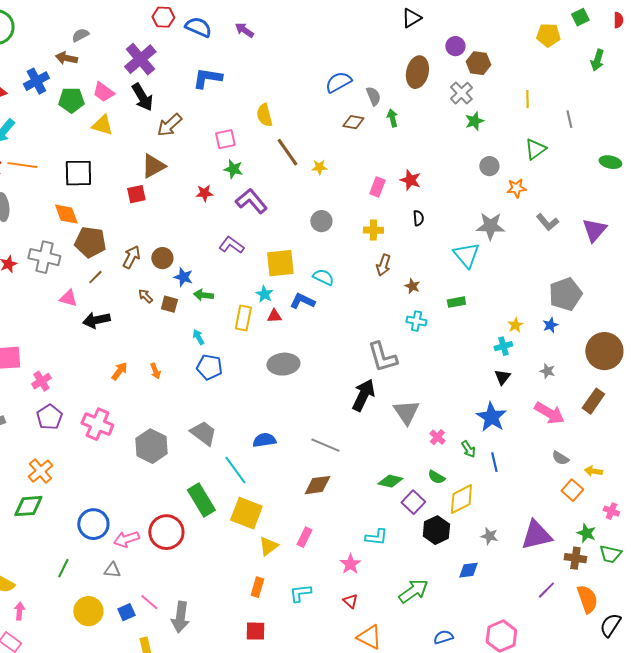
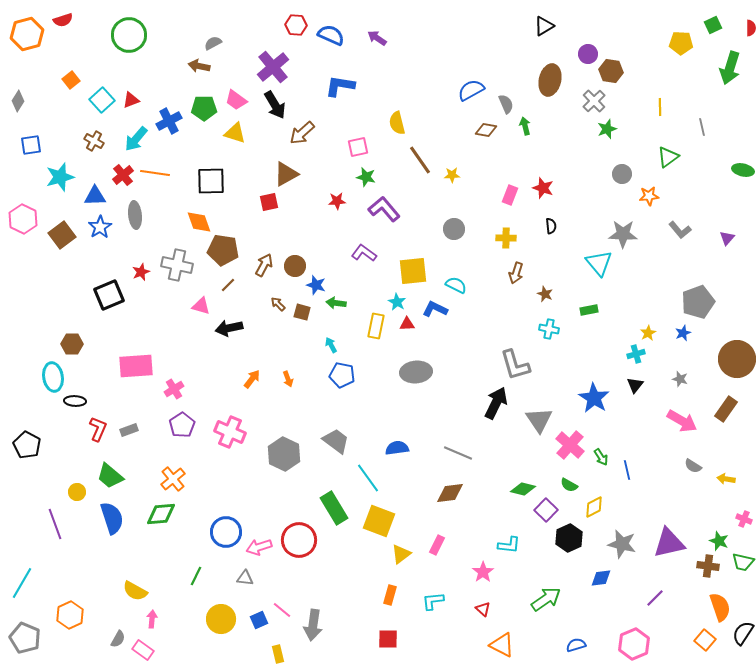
green arrow: (597, 60) -> (730, 68), size x1.5
blue cross: (36, 81) -> (169, 121), moved
purple triangle: (594, 230) -> (727, 238), size x0.6
blue star: (491, 417) -> (594, 398), moved
pink cross: (437, 437) -> (570, 445), size x1.8
orange square: (572, 490) -> (705, 640), moved
yellow diamond: (461, 499) -> (594, 507), size x0.7
gray star: (489, 536) -> (622, 544), size x1.6
purple line: (546, 590) -> (655, 598), moved

